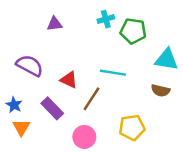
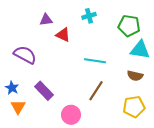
green pentagon: (133, 31) -> (129, 26), moved
red triangle: (69, 80) -> (63, 35), moved
brown line: (92, 99) -> (96, 91), moved
yellow pentagon: (132, 127) -> (134, 107), moved

